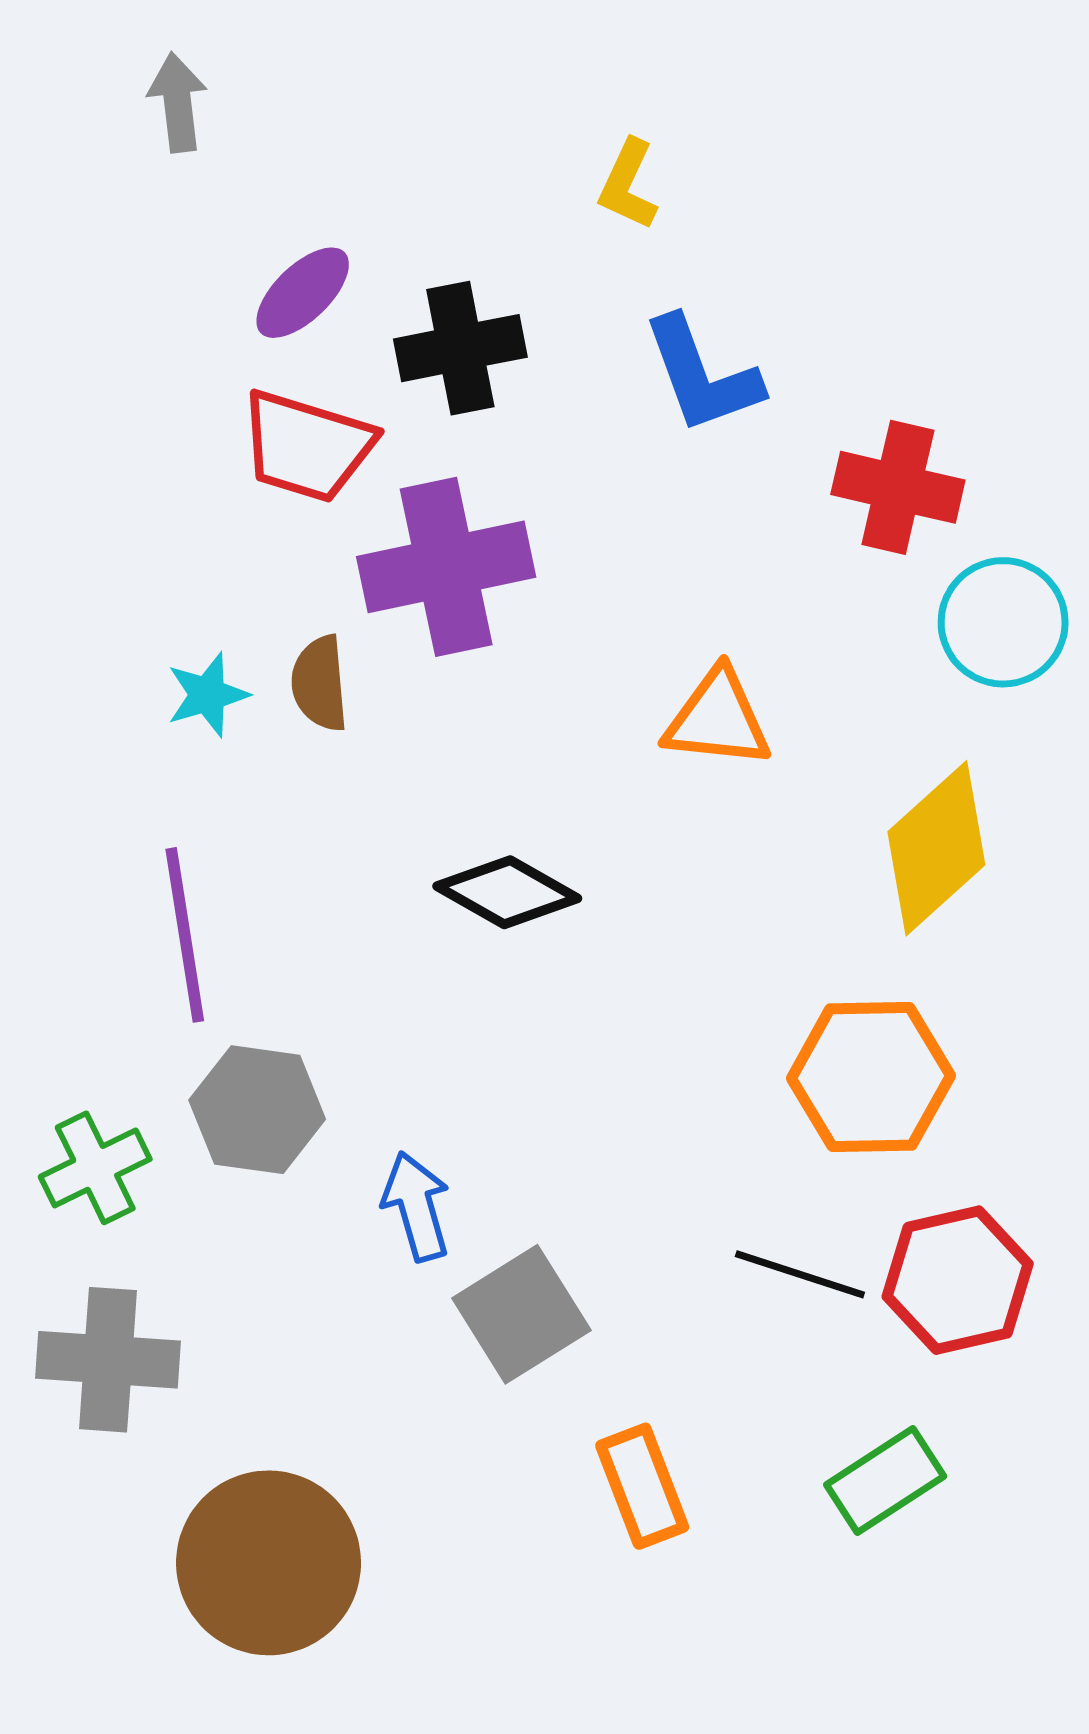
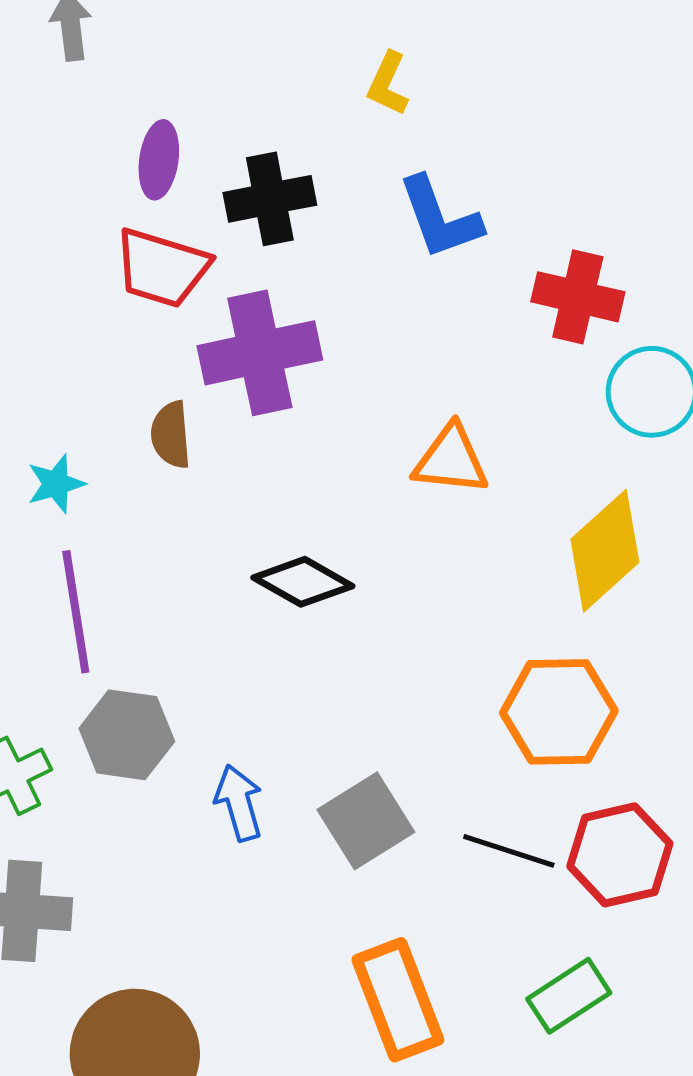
purple ellipse: (303, 293) -> (159, 160), turned -38
cyan star: (207, 695) -> (56, 484), moved
gray square: (521, 1314) -> (366, 821), moved
orange rectangle: (642, 1486) -> (398, 1000), size x1.4

